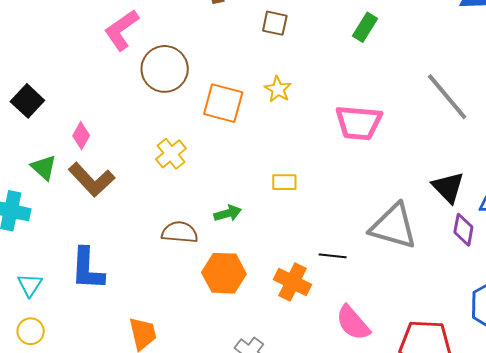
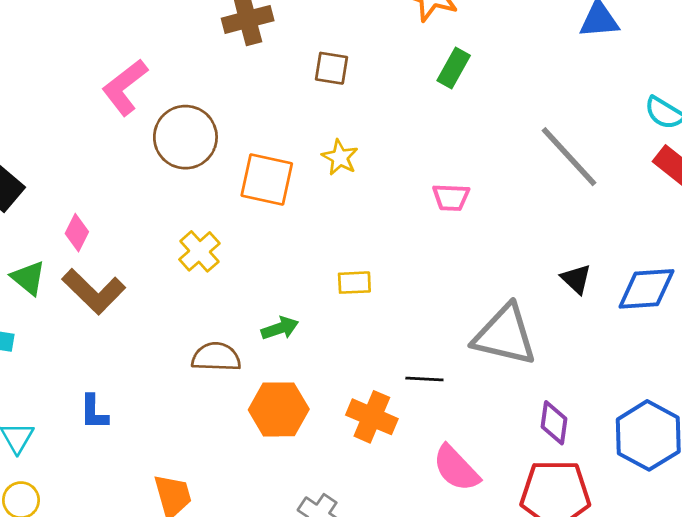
pink trapezoid: (359, 123) -> (451, 197), size x0.6
black triangle: (448, 187) -> (576, 279), size x0.7
purple diamond: (463, 230) -> (554, 423), moved
blue L-shape: (87, 269) -> (94, 412), size x0.6

